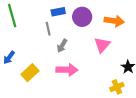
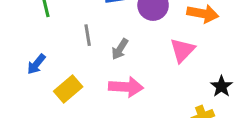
gray line: (48, 29) -> (88, 35), moved

